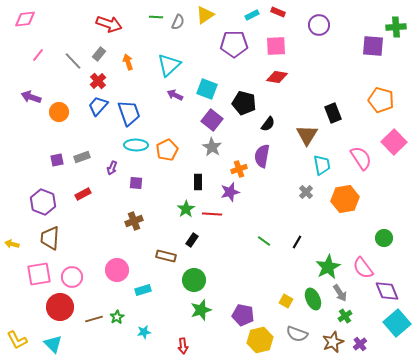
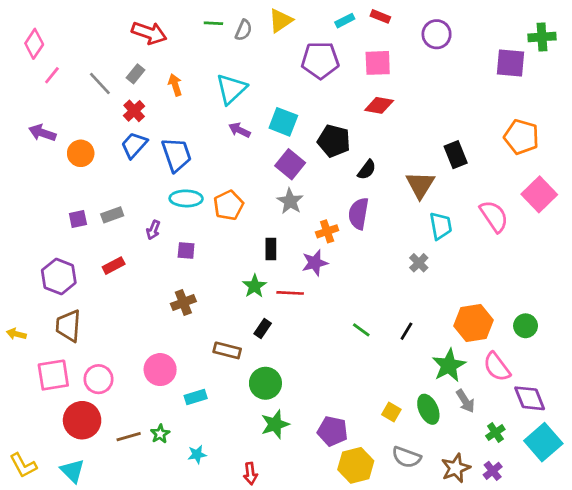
pink diamond: (25, 19) -> (34, 44), moved, turned -50
orange hexagon: (345, 199) -> (474, 323), moved
green cross: (345, 316) -> (495, 433), moved

